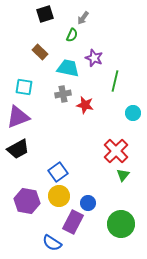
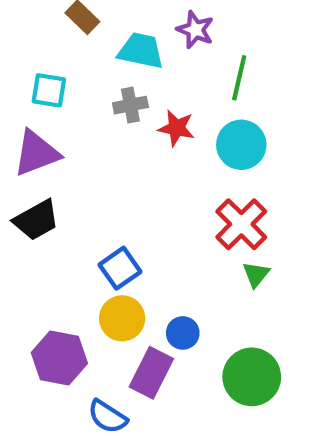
cyan circle: (133, 113) -> (241, 145), moved, size x1.5
purple hexagon: (27, 201) -> (59, 358), moved

